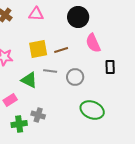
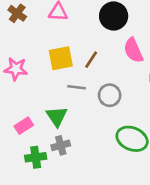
brown line: (61, 50) -> (91, 60), turned -40
green triangle: (29, 80) -> (57, 116), moved, turned 30
gray cross: (38, 115) -> (61, 145), turned -32

